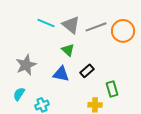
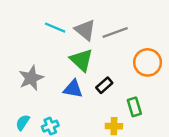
orange circle: (123, 31) -> (148, 62), moved
green triangle: (68, 50) -> (81, 60), size x1.5
cyan semicircle: (19, 94) -> (23, 122), moved

